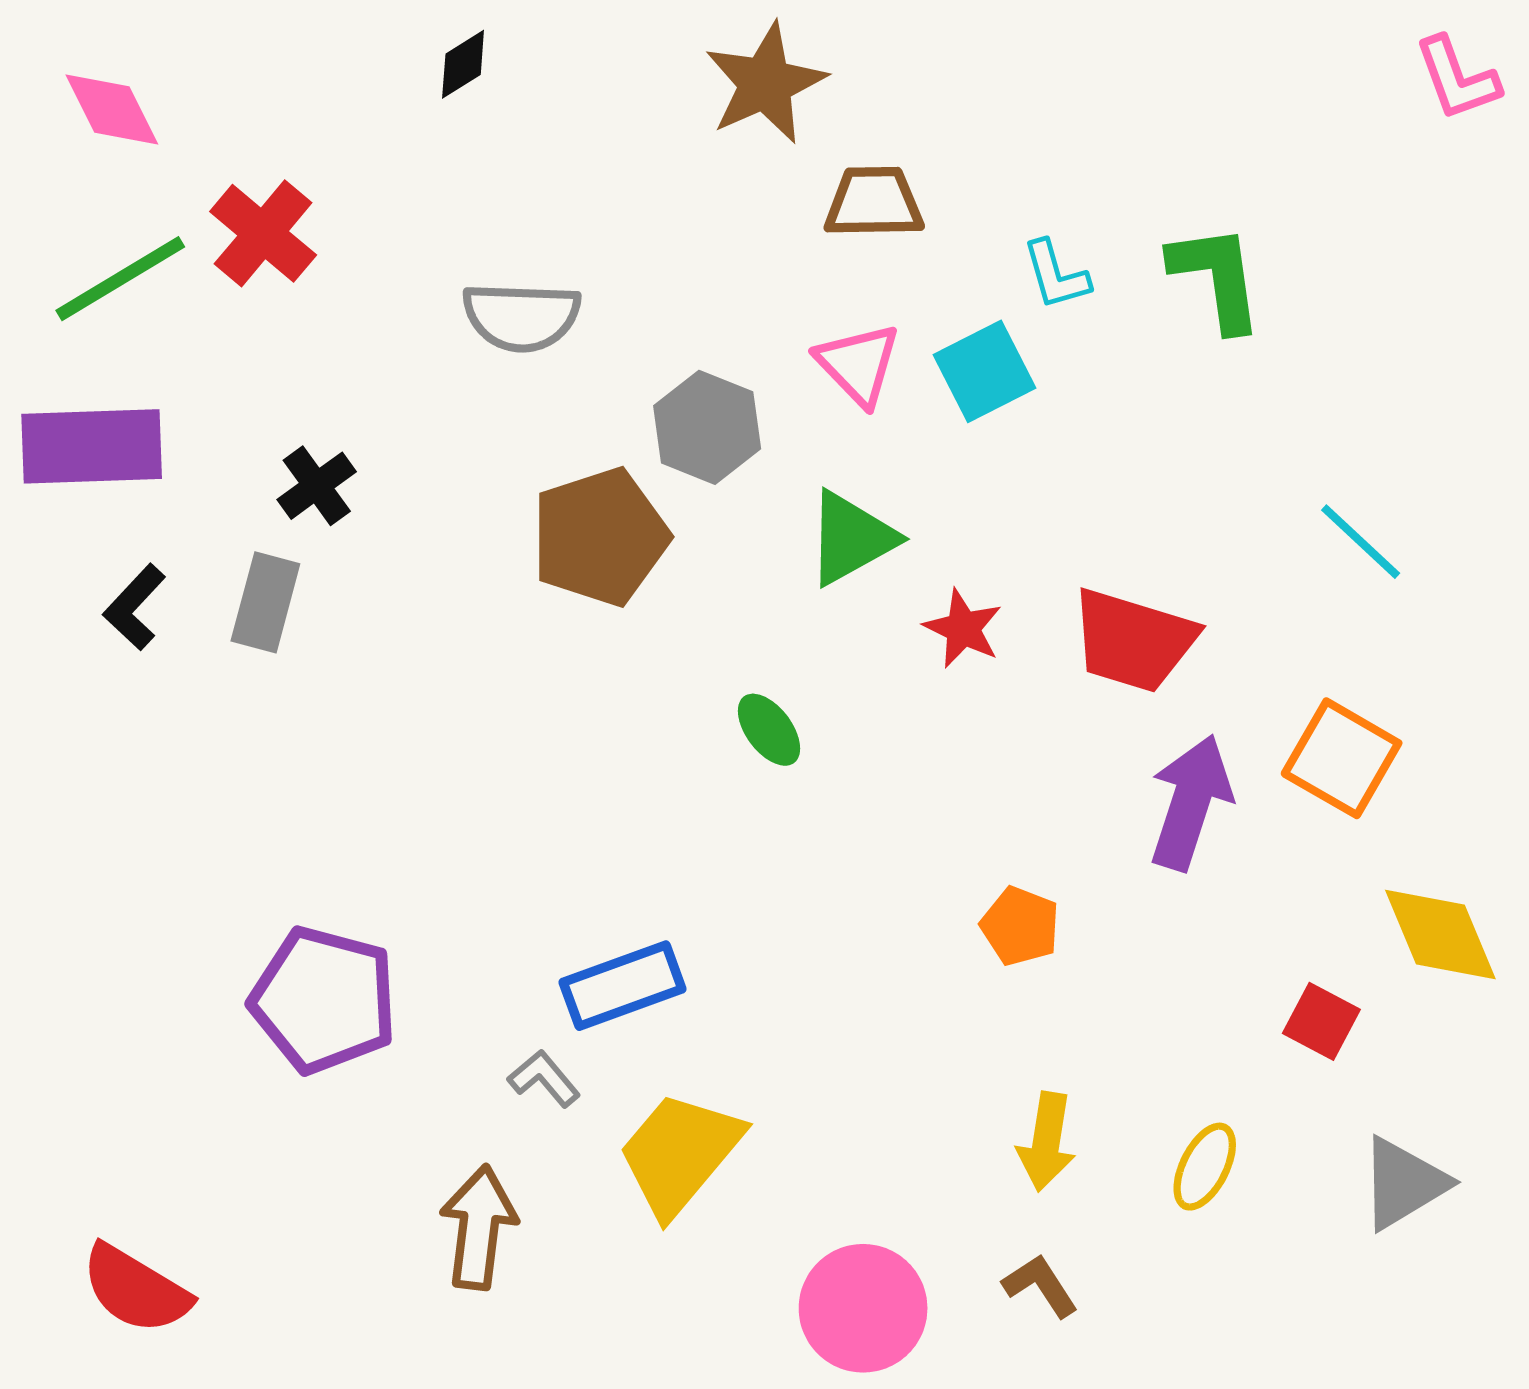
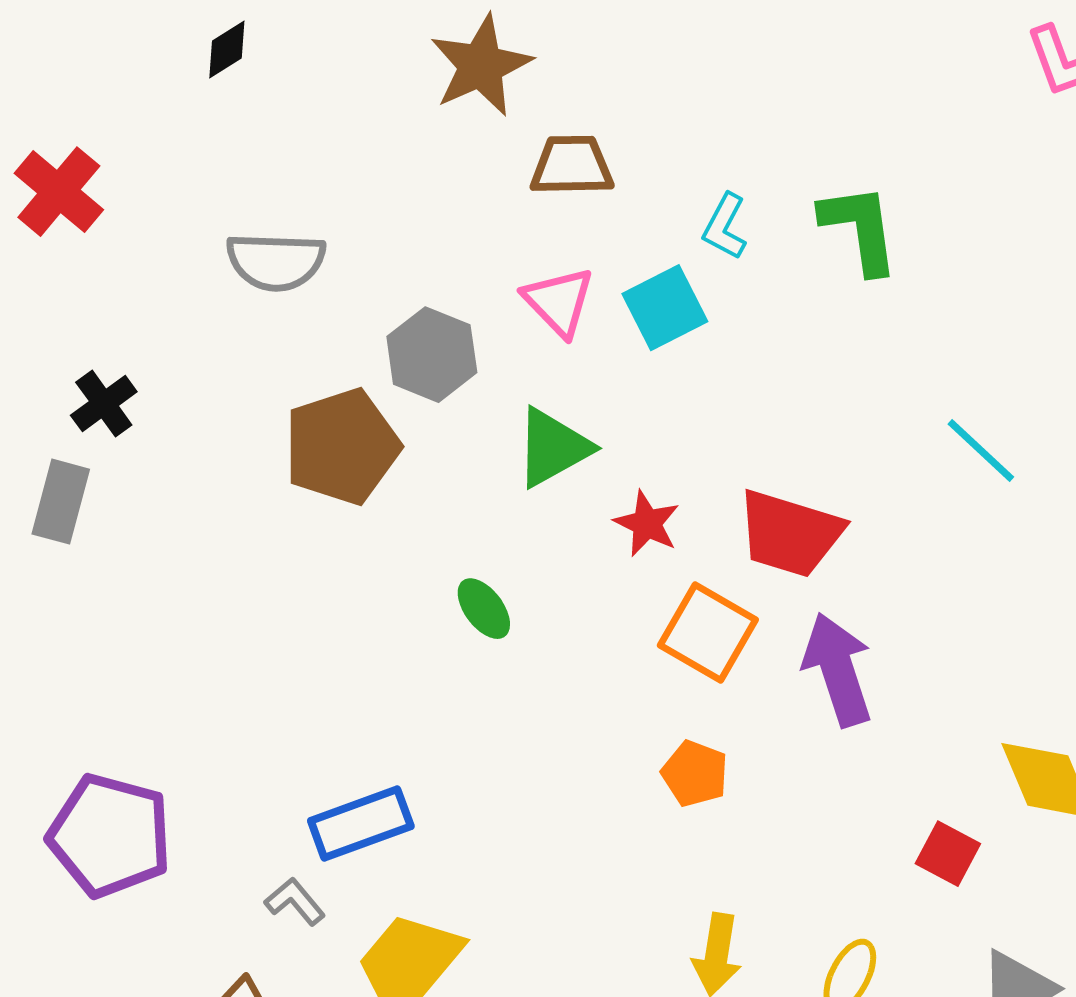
cyan L-shape: (1056, 275) -> (725, 227), turned 44
orange square: (1342, 758) -> (708, 633), moved
purple arrow: (1190, 802) -> (838, 670), turned -36

